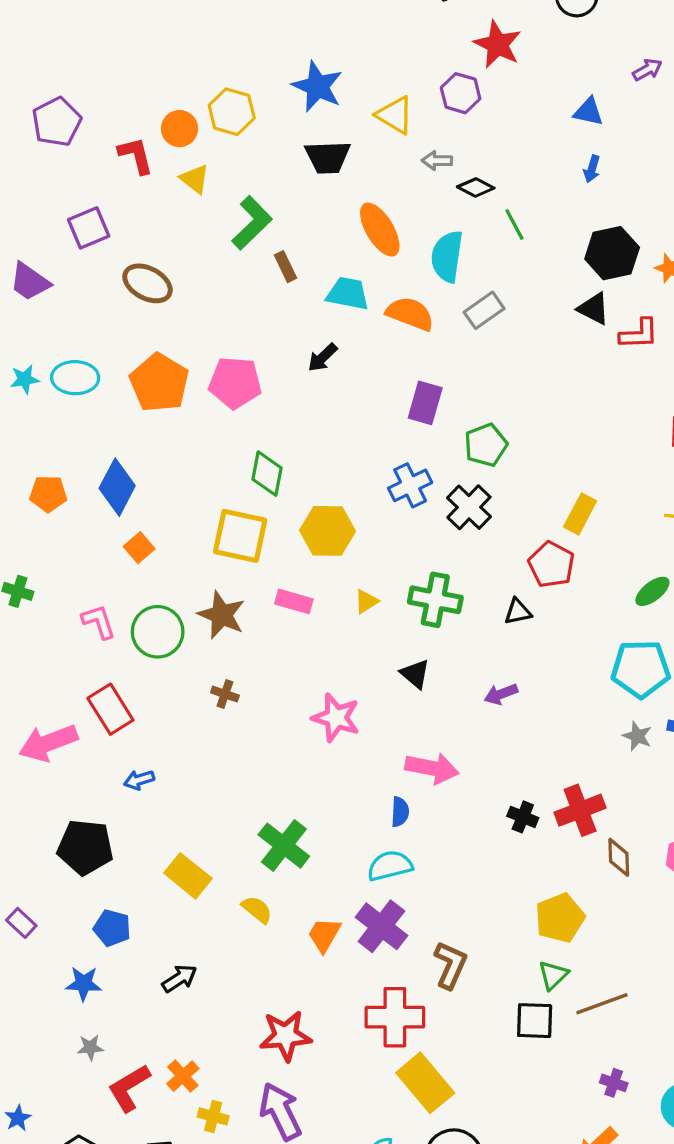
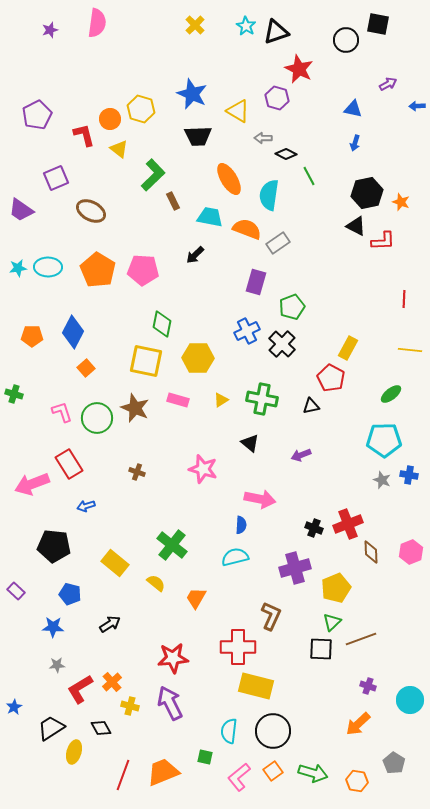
gray rectangle: (484, 310) -> (278, 243), moved
brown cross: (225, 694) -> (137, 472), moved
purple cross: (381, 926) -> (295, 568), moved, turned 36
yellow rectangle: (425, 1083) -> (256, 686), turned -36

